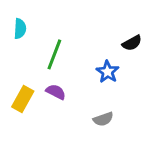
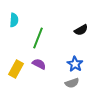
black semicircle: (132, 43) -> (81, 30), moved
blue star: (108, 72) -> (75, 64), moved

